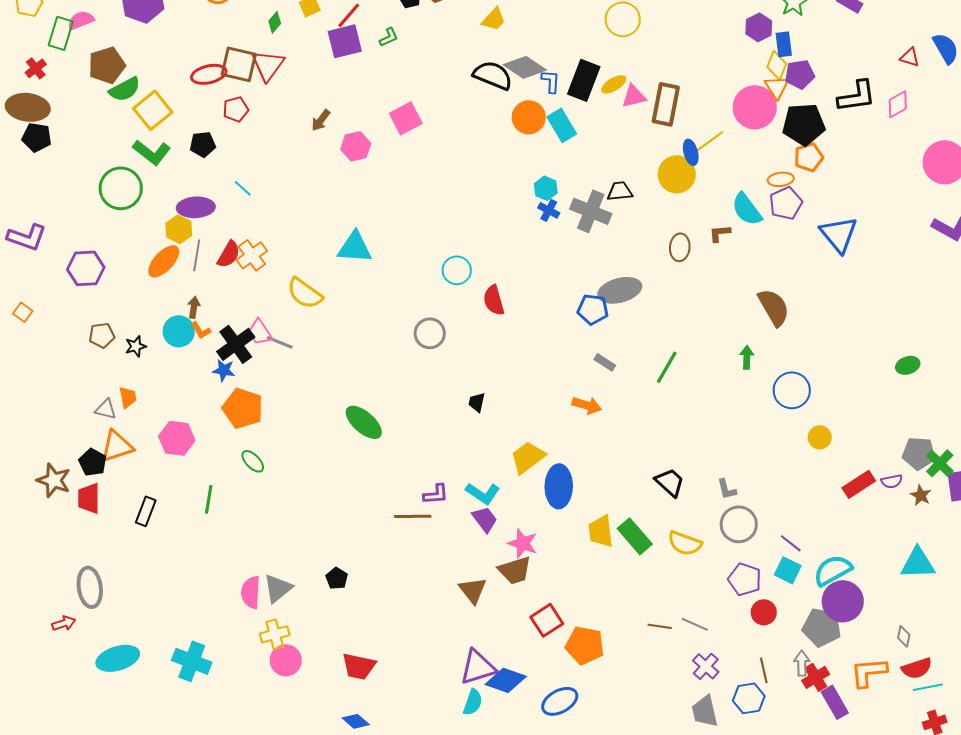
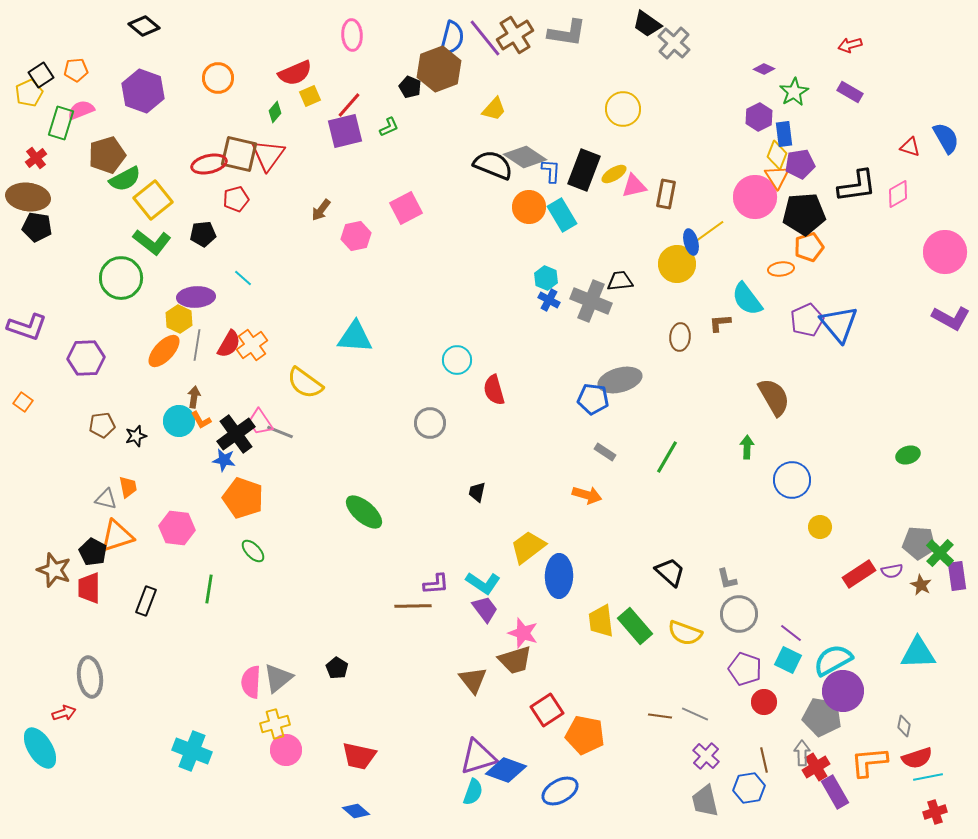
brown rectangle: (666, 104) -> (666, 194), size x0.7
purple pentagon: (786, 203) -> (807, 320), moved
cyan ellipse: (118, 658) -> (40, 748), moved, turned 75

